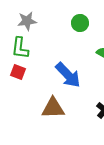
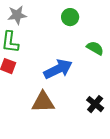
blue arrow: (68, 75) -> (58, 69), turned -72

